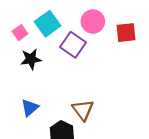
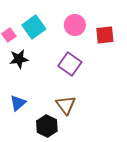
purple square: (73, 45) -> (70, 64), moved

